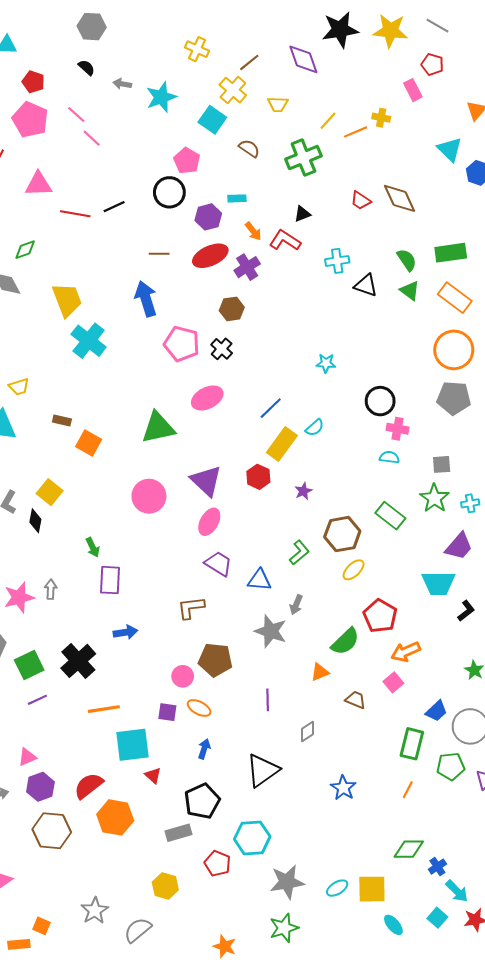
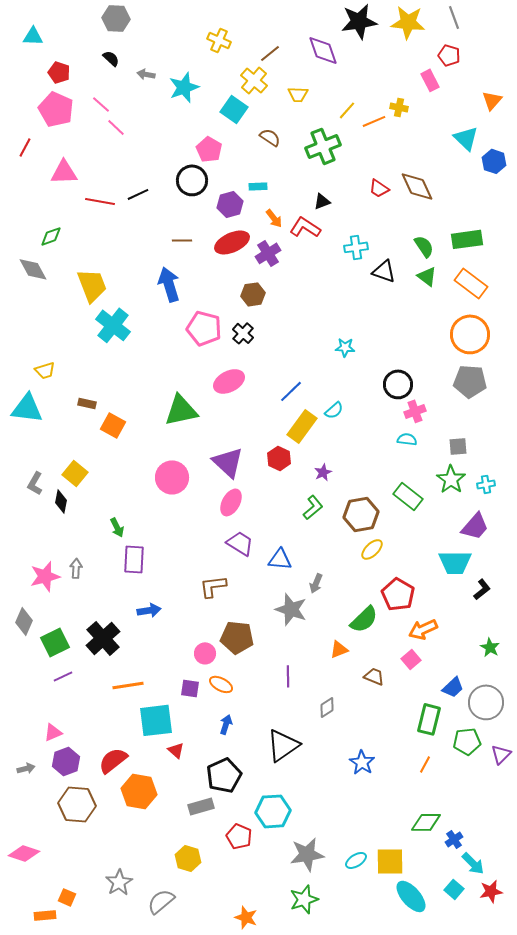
gray line: (437, 26) -> (454, 17), turned 40
pink cross: (398, 429) -> (415, 411), turned -30
green L-shape: (299, 552) -> (313, 507), moved
cyan ellipse: (393, 925) -> (411, 896), size x1.6

